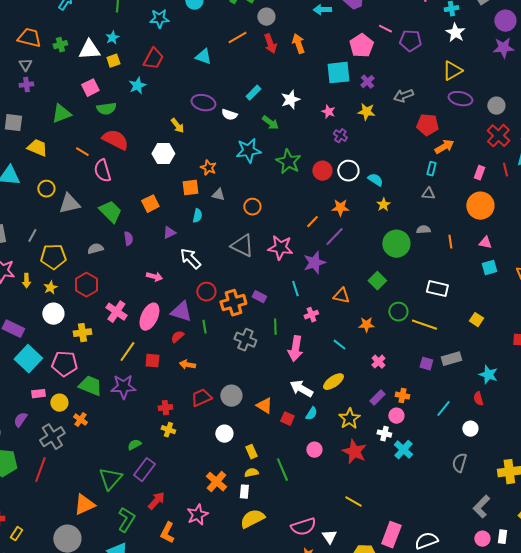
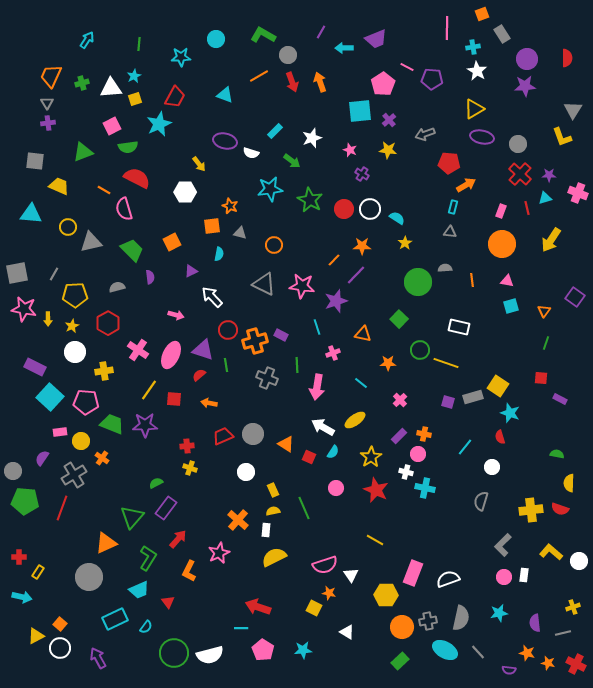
orange trapezoid: (29, 38) -> (51, 76), turned -80
cyan star: (137, 86) -> (159, 124), size x1.4
yellow square: (476, 320) -> (498, 386), moved, size x1.5
cyan cross: (403, 450) -> (425, 488), turned -30

